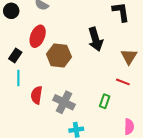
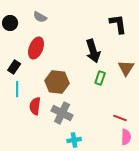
brown hexagon: (59, 56) -> (57, 82), moved
red line: (123, 82) -> (120, 118), moved
green rectangle: (105, 101) -> (100, 78), moved

